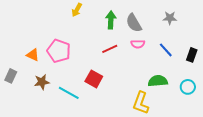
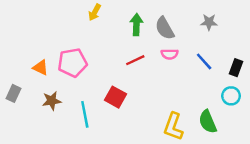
pink pentagon: (59, 51) -> (73, 63), turned -30
green semicircle: (158, 81) -> (208, 122), moved, turned -108
cyan circle: (188, 87) -> (231, 96), moved
cyan line: (69, 93) -> (85, 114), turned 50

